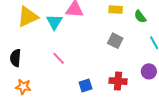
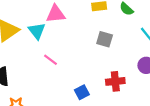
pink line: (59, 58) -> (50, 60), moved

